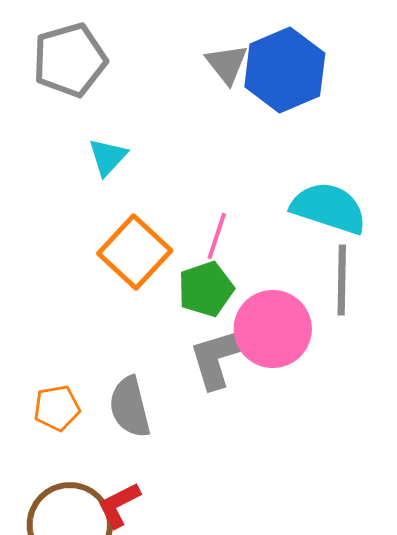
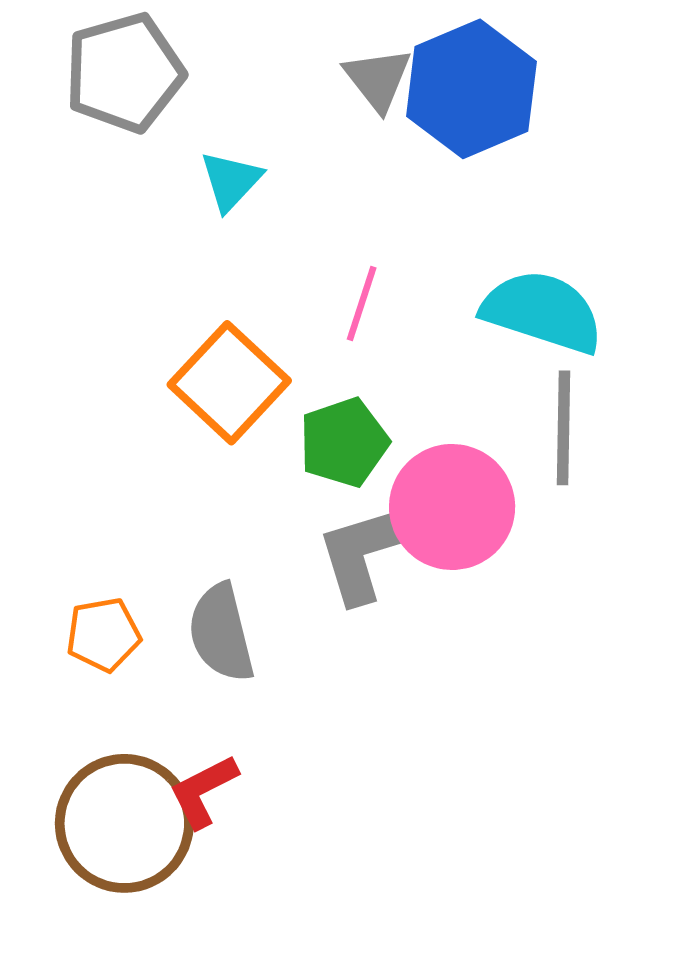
cyan triangle: (108, 157) -> (231, 181), moved
pink line: (217, 236) -> (362, 304), moved

